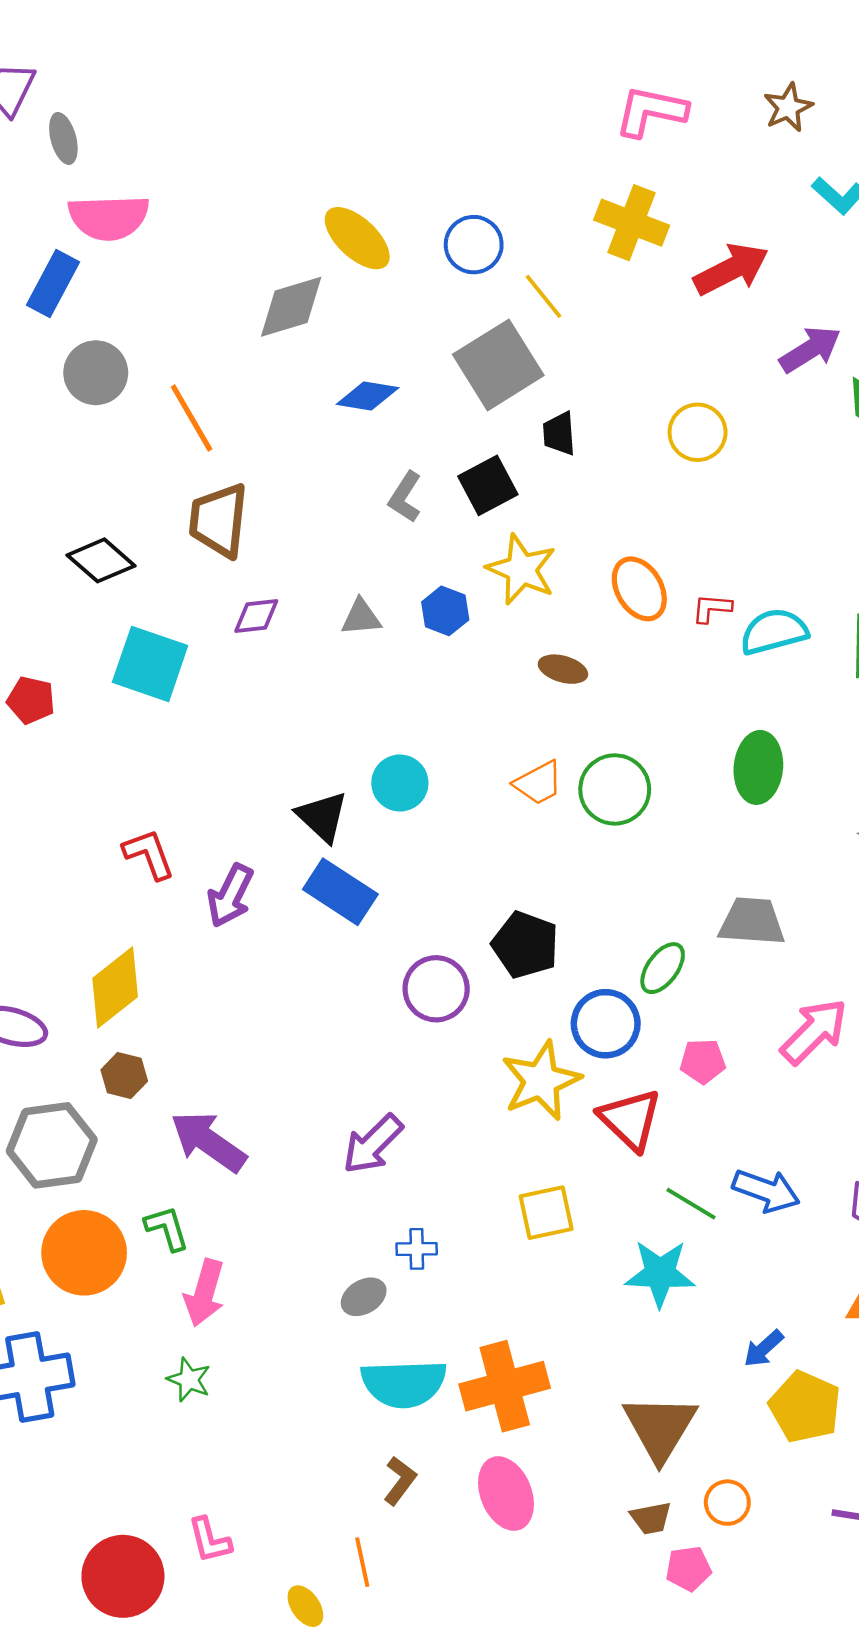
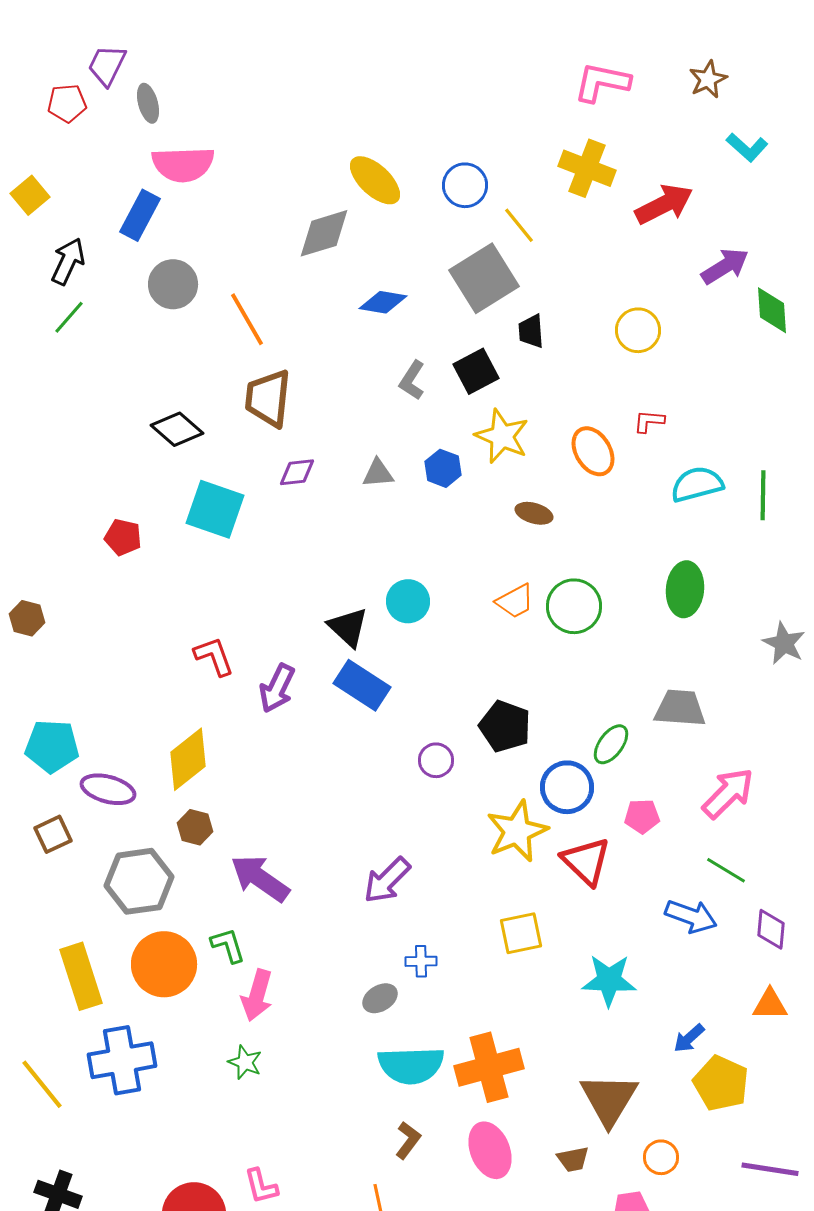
red L-shape: (712, 608) -> (649, 421), moved
purple circle: (436, 989) -> (436, 760), size x0.7
green line: (691, 1204) -> (726, 870), moved
brown trapezoid: (651, 1518) -> (573, 1159), moved

